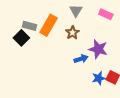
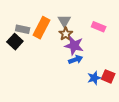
gray triangle: (76, 11) -> (64, 21), moved
pink rectangle: (106, 14) -> (99, 27), moved
purple star: (98, 49) -> (74, 46), moved

